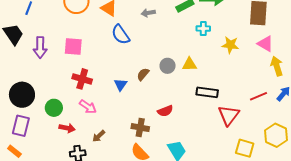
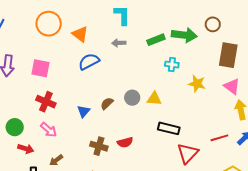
blue semicircle: (121, 35) -> (89, 62), turned 90
brown cross: (140, 128) -> (99, 146), moved

